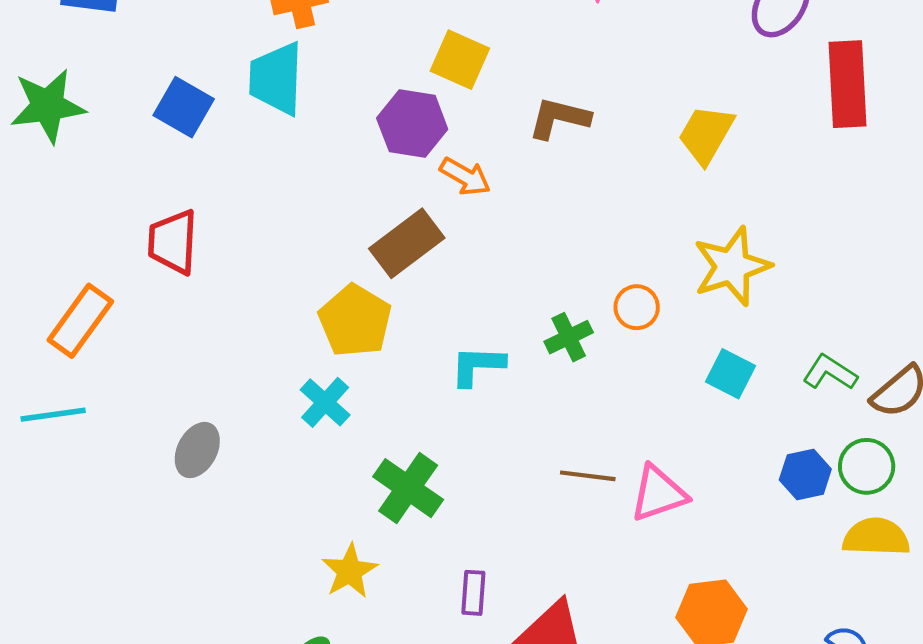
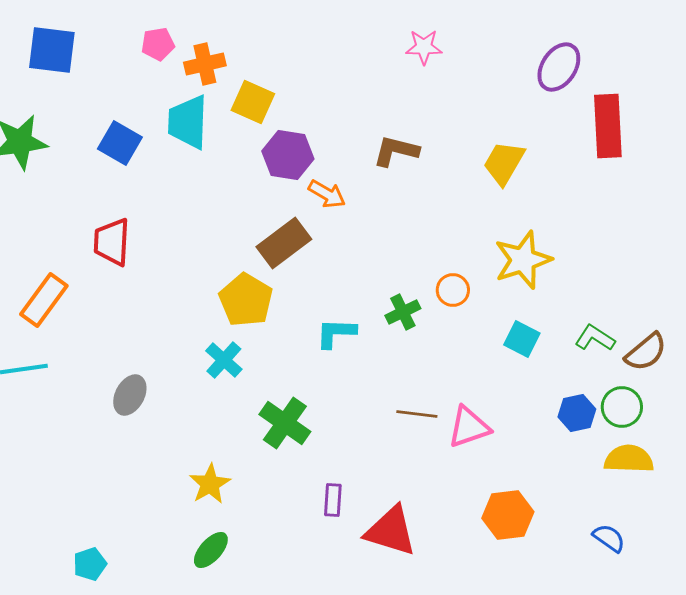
yellow square: (460, 60) -> (253, 102), moved
yellow star: (350, 571) -> (210, 484), moved

